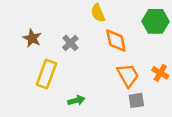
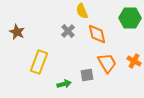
brown star: (32, 38) -> (17, 32), moved
gray cross: (70, 43) -> (68, 31), moved
gray square: (136, 100) -> (87, 75), moved

